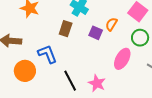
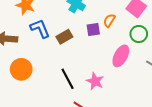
brown rectangle: (66, 29) -> (64, 37), moved, turned 42
purple square: (96, 33) -> (93, 30), turned -32
blue L-shape: (47, 54) -> (40, 29), moved

